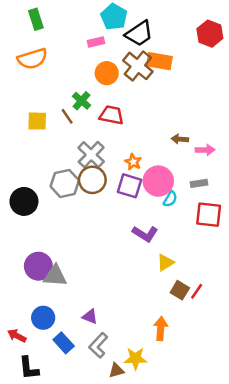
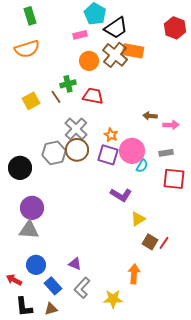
green cross: (82, 101) -> (68, 84), turned 35
yellow square: (37, 121) -> (31, 101), turned -30
purple circle: (38, 266) -> (32, 208), moved
gray triangle: (55, 276) -> (29, 230), moved
brown triangle: (116, 370) -> (51, 309), moved

